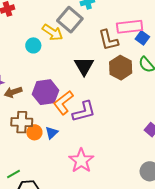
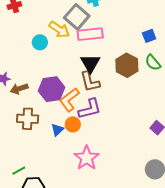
pink rectangle: (130, 27) -> (90, 34), moved
blue square: (142, 38) -> (149, 36), turned 32
brown L-shape: (108, 40) -> (90, 82), moved
orange circle: (34, 132) -> (73, 124), moved

